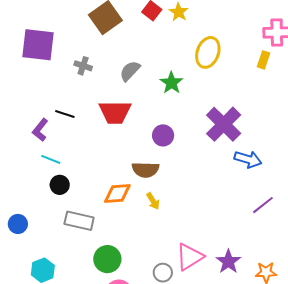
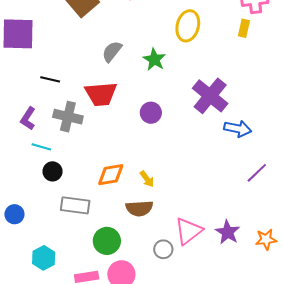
gray cross: (83, 66) -> (68, 117), moved, size x1.6
black line: (65, 114) -> (50, 79), moved
brown semicircle: (145, 170) -> (139, 208), moved

